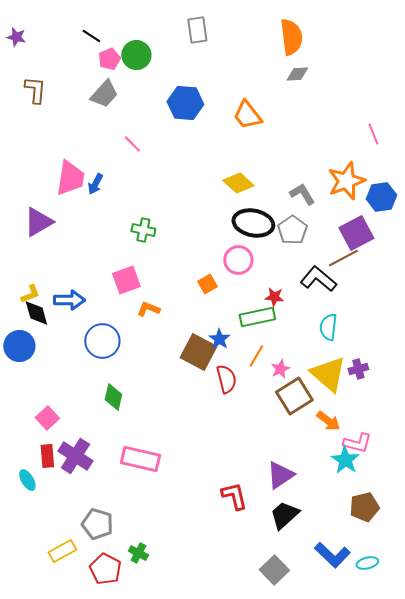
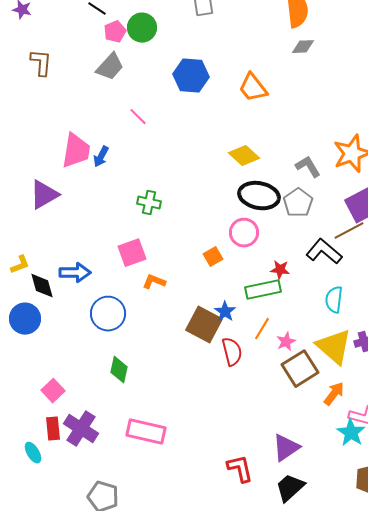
yellow L-shape: (30, 294) -> (20, 265), moved
orange arrow: (328, 421) -> (334, 394), turned -90

